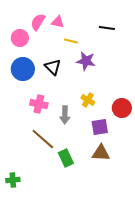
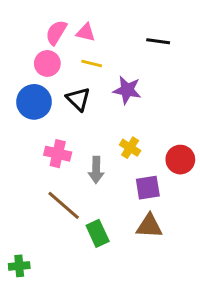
pink circle: (20, 38) -> (47, 63), moved
yellow line: (71, 41) -> (92, 63), moved

